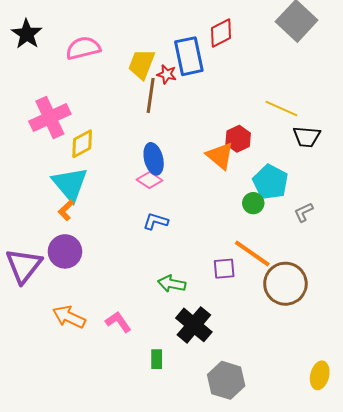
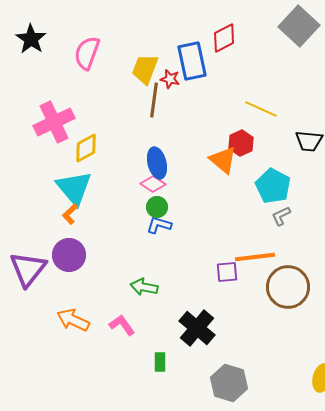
pink semicircle: (83, 48) -> (87, 53), turned -56
yellow line: (281, 109) -> (261, 109), moved
green circle: (253, 203) -> (157, 207), moved
gray L-shape: (304, 212) -> (281, 216), moved
orange line: (252, 253) -> (255, 257), turned -42
green arrow: (172, 284) -> (144, 287), moved

